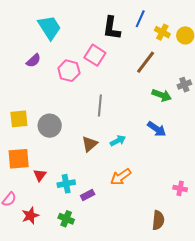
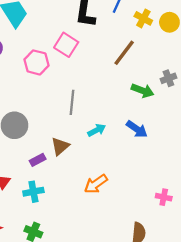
cyan arrow: (118, 141) -> (97, 130), moved
purple rectangle: (88, 195) -> (38, 160), moved

